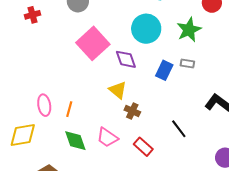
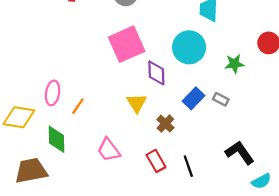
green star: (189, 30) -> (234, 64), size x0.7
brown cross: (132, 111) -> (165, 124), moved
green diamond: (75, 141) -> (57, 139), moved
red rectangle: (143, 147) -> (156, 161), moved

